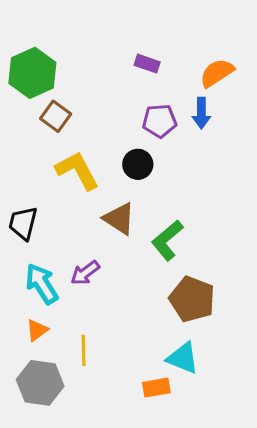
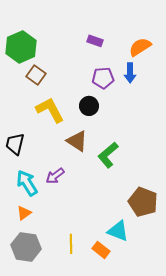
brown pentagon: (192, 299) -> (143, 202), moved
yellow line: (84, 350) -> (71, 244), moved
orange rectangle: (156, 388) -> (101, 250), turned 48

